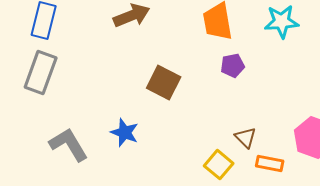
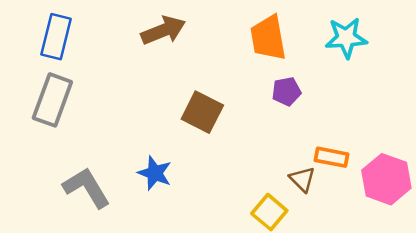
orange rectangle: (270, 164) -> (332, 157), moved

